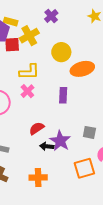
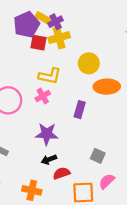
purple cross: (51, 16) -> (56, 22), moved
red semicircle: (37, 128) -> (61, 173), moved
purple star: (60, 141) -> (47, 134), moved, turned 30
black arrow: (47, 146) -> (49, 160), turned -40

